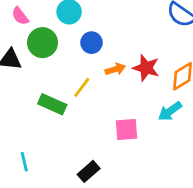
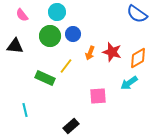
green circle: (42, 43) -> (50, 36), moved
orange arrow: (115, 69) -> (90, 53), turned 128
cyan line: (24, 162) -> (25, 110), moved

